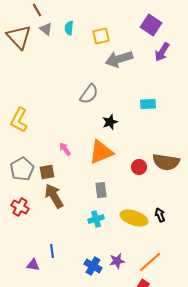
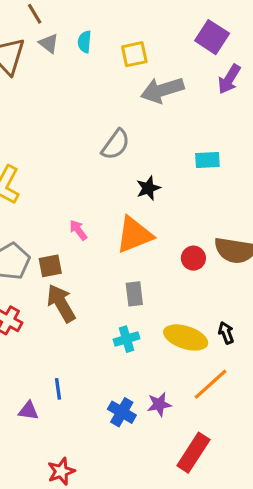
orange line: (150, 262) -> (211, 384), moved

